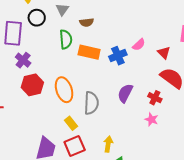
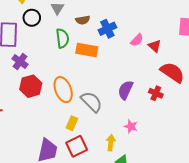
red triangle: (164, 53) -> (155, 46), moved
blue cross: (118, 56) -> (107, 29), moved
gray semicircle: (91, 103) -> (92, 102), turned -45
pink star: (152, 119) -> (131, 126), moved
yellow rectangle: (71, 123) -> (72, 123), turned 64

